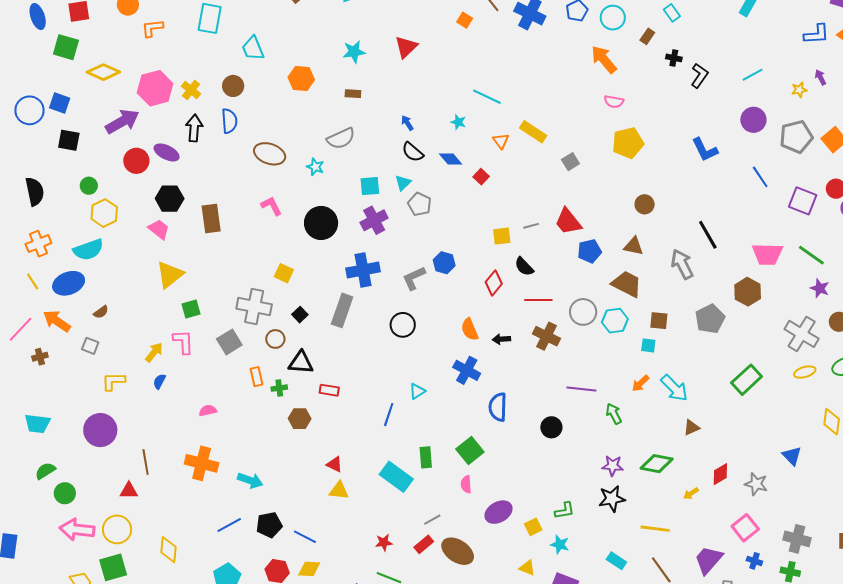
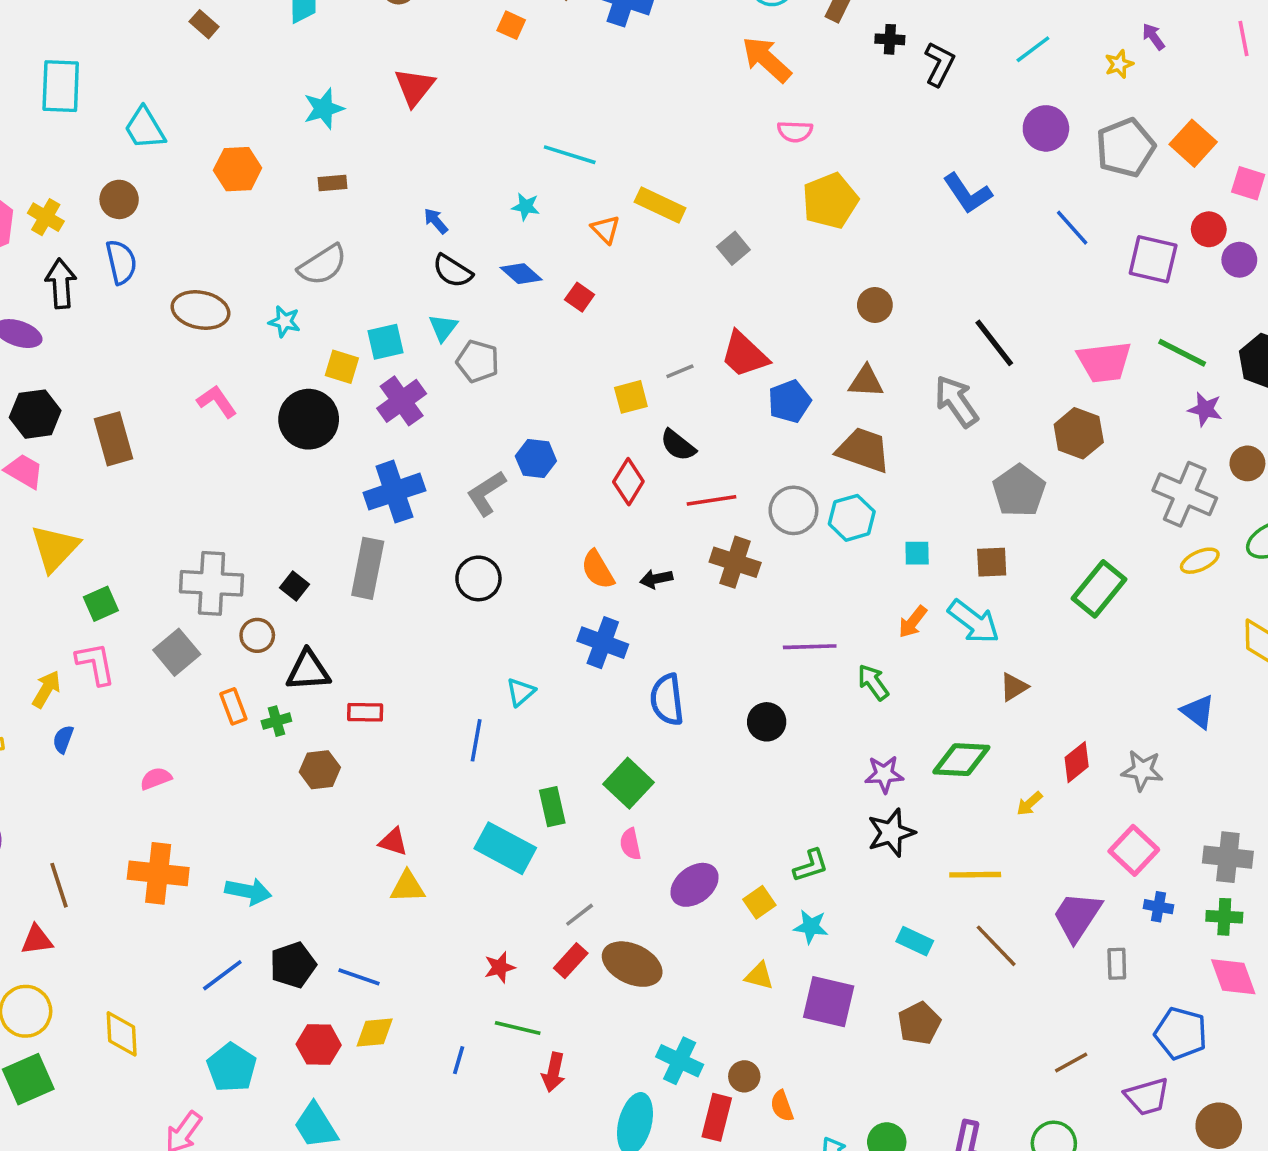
yellow square: (284, 273) -> (342, 367), moved
brown square: (659, 321) -> (992, 562), moved

